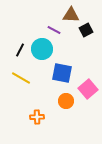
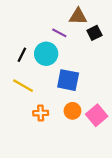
pink square: (88, 89) -> (97, 115), moved
orange cross: (37, 117) -> (41, 113), moved

